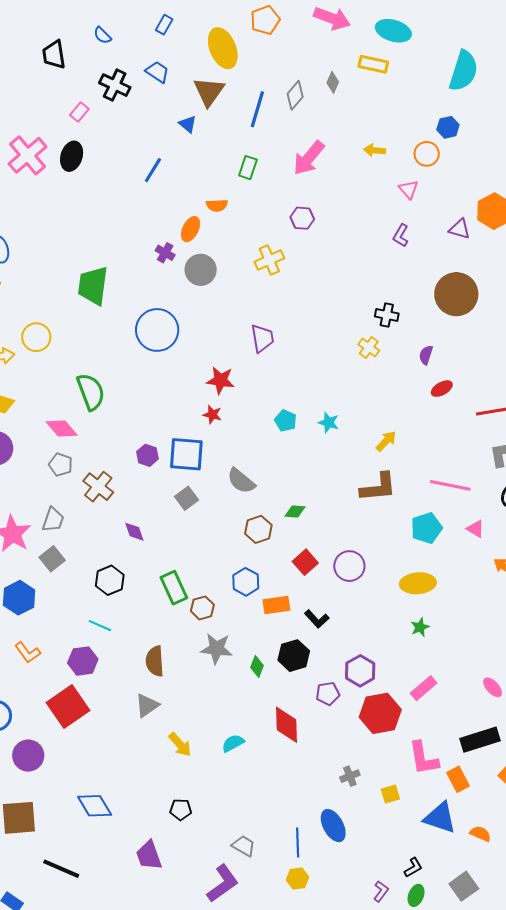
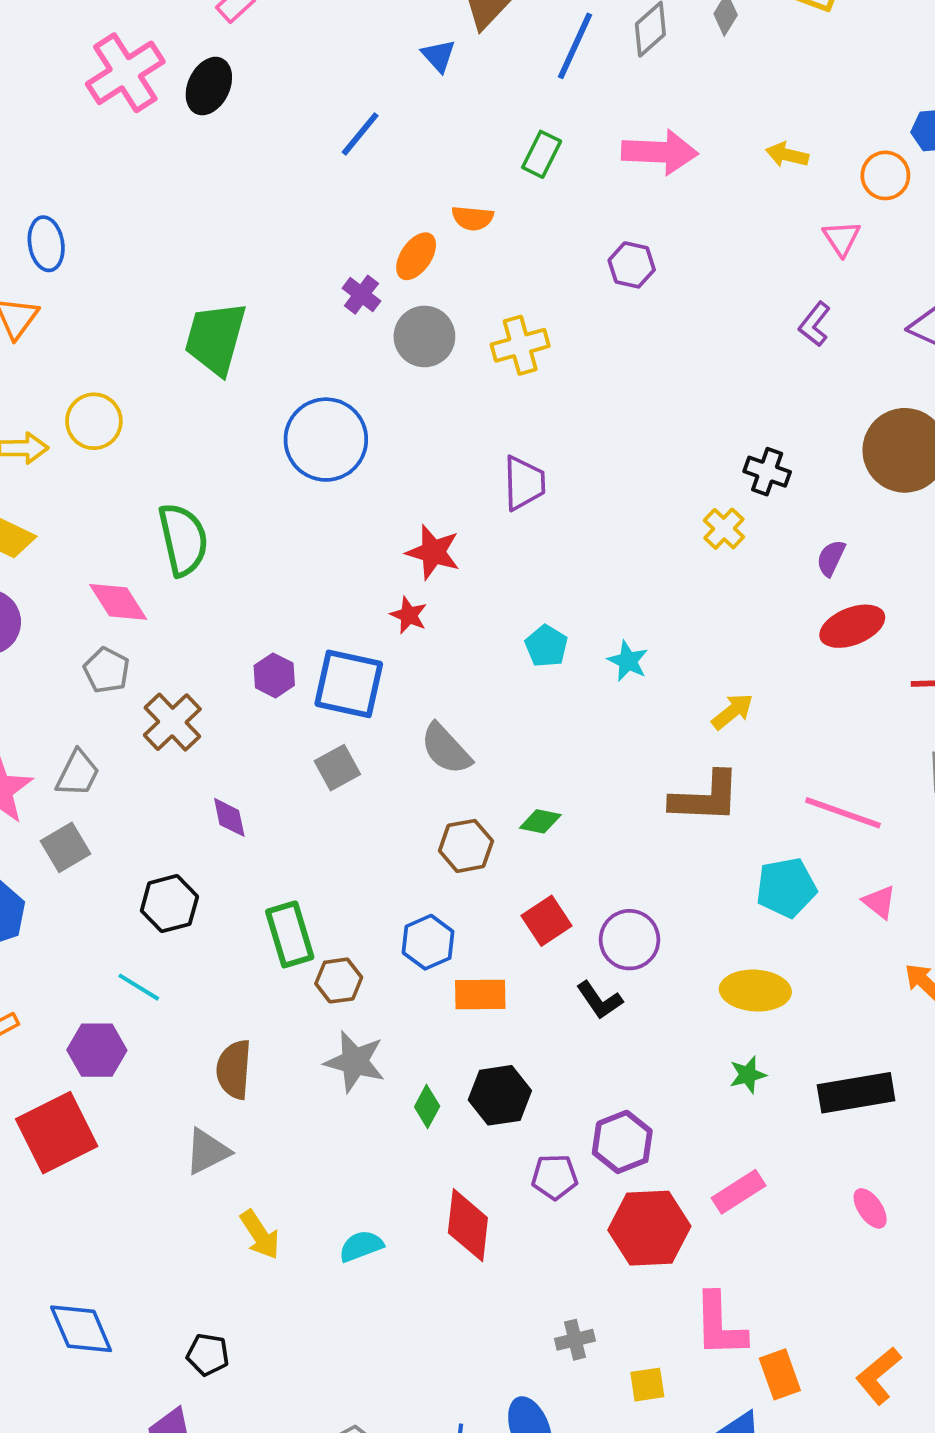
pink arrow: (309, 158) -> (660, 152), turned -135
yellow cross: (269, 260) -> (520, 345), moved
red ellipse: (442, 389) -> (852, 626), size x1.5
black L-shape: (317, 619) -> (600, 1000), moved
black rectangle: (480, 740) -> (856, 1093), moved
black pentagon: (181, 810) -> (208, 1355), moved

